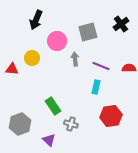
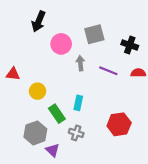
black cross: (121, 24) -> (130, 45), moved, turned -35
yellow circle: (32, 58) -> (38, 91), moved
cyan rectangle: (96, 87) -> (78, 103), moved
gray hexagon: (20, 124) -> (35, 133), moved

